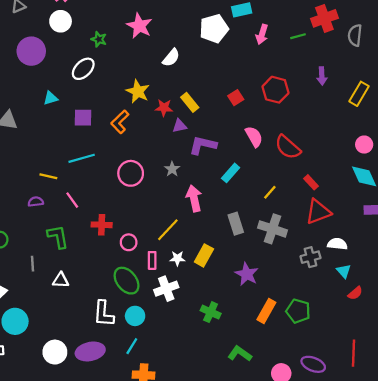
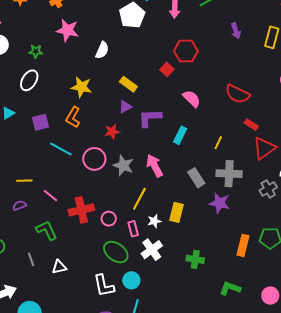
red hexagon: (276, 90) -> (186, 51), moved
red star: (164, 108) -> (112, 132), moved
red semicircle: (288, 147) -> (237, 94), moved
cyan line: (82, 158) -> (61, 149), moved, turned 60
gray star: (172, 169) -> (123, 165), moved, size x1.5
red cross: (102, 225) -> (81, 210), size x1.4
purple star: (247, 274) -> (220, 203), moved

